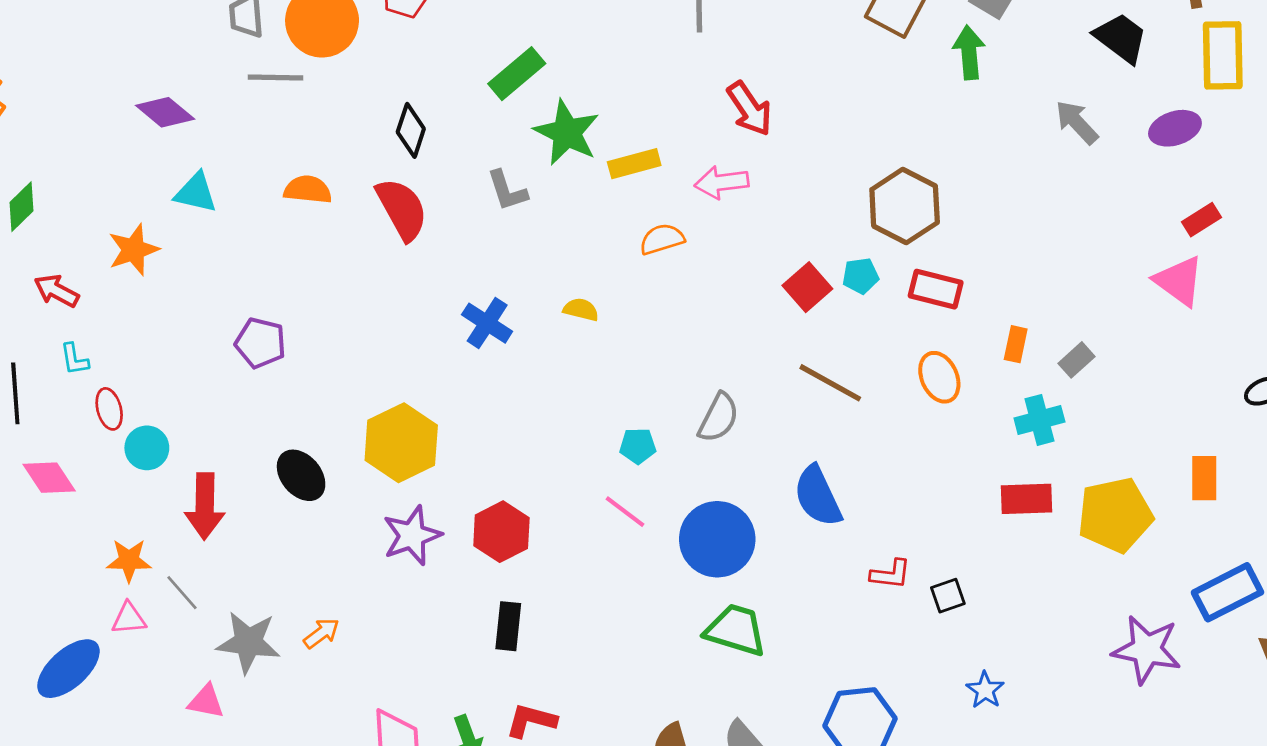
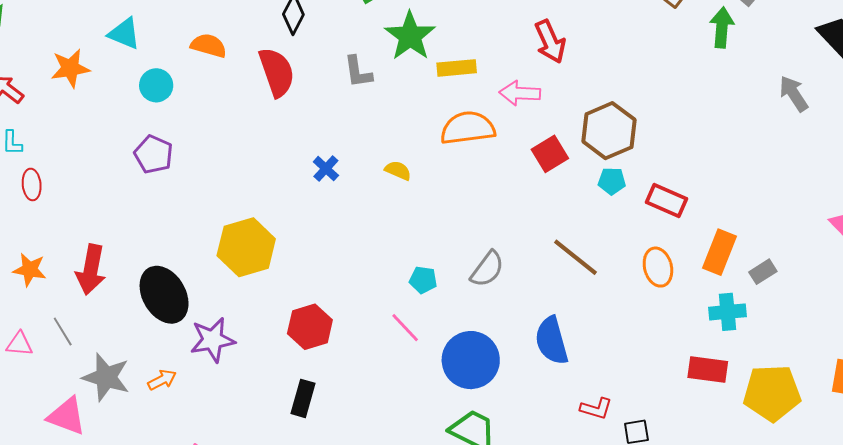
brown hexagon: (905, 206) -> (609, 131), moved
orange semicircle: (662, 239) -> (468, 128), size x1.6
red square: (807, 287) -> (550, 154), moved
blue cross: (487, 323) -> (326, 169), size x0.7
orange rectangle: (1016, 344) -> (719, 252), size x1.6
cyan circle: (147, 448) -> (156, 85), moved
black ellipse: (301, 475) -> (164, 295), moved, size x1.4
purple star: (412, 536) -> (213, 340), moved
orange star: (129, 560) -> (30, 270), moved
pink triangle: (206, 701) -> (67, 416), size x1.4

